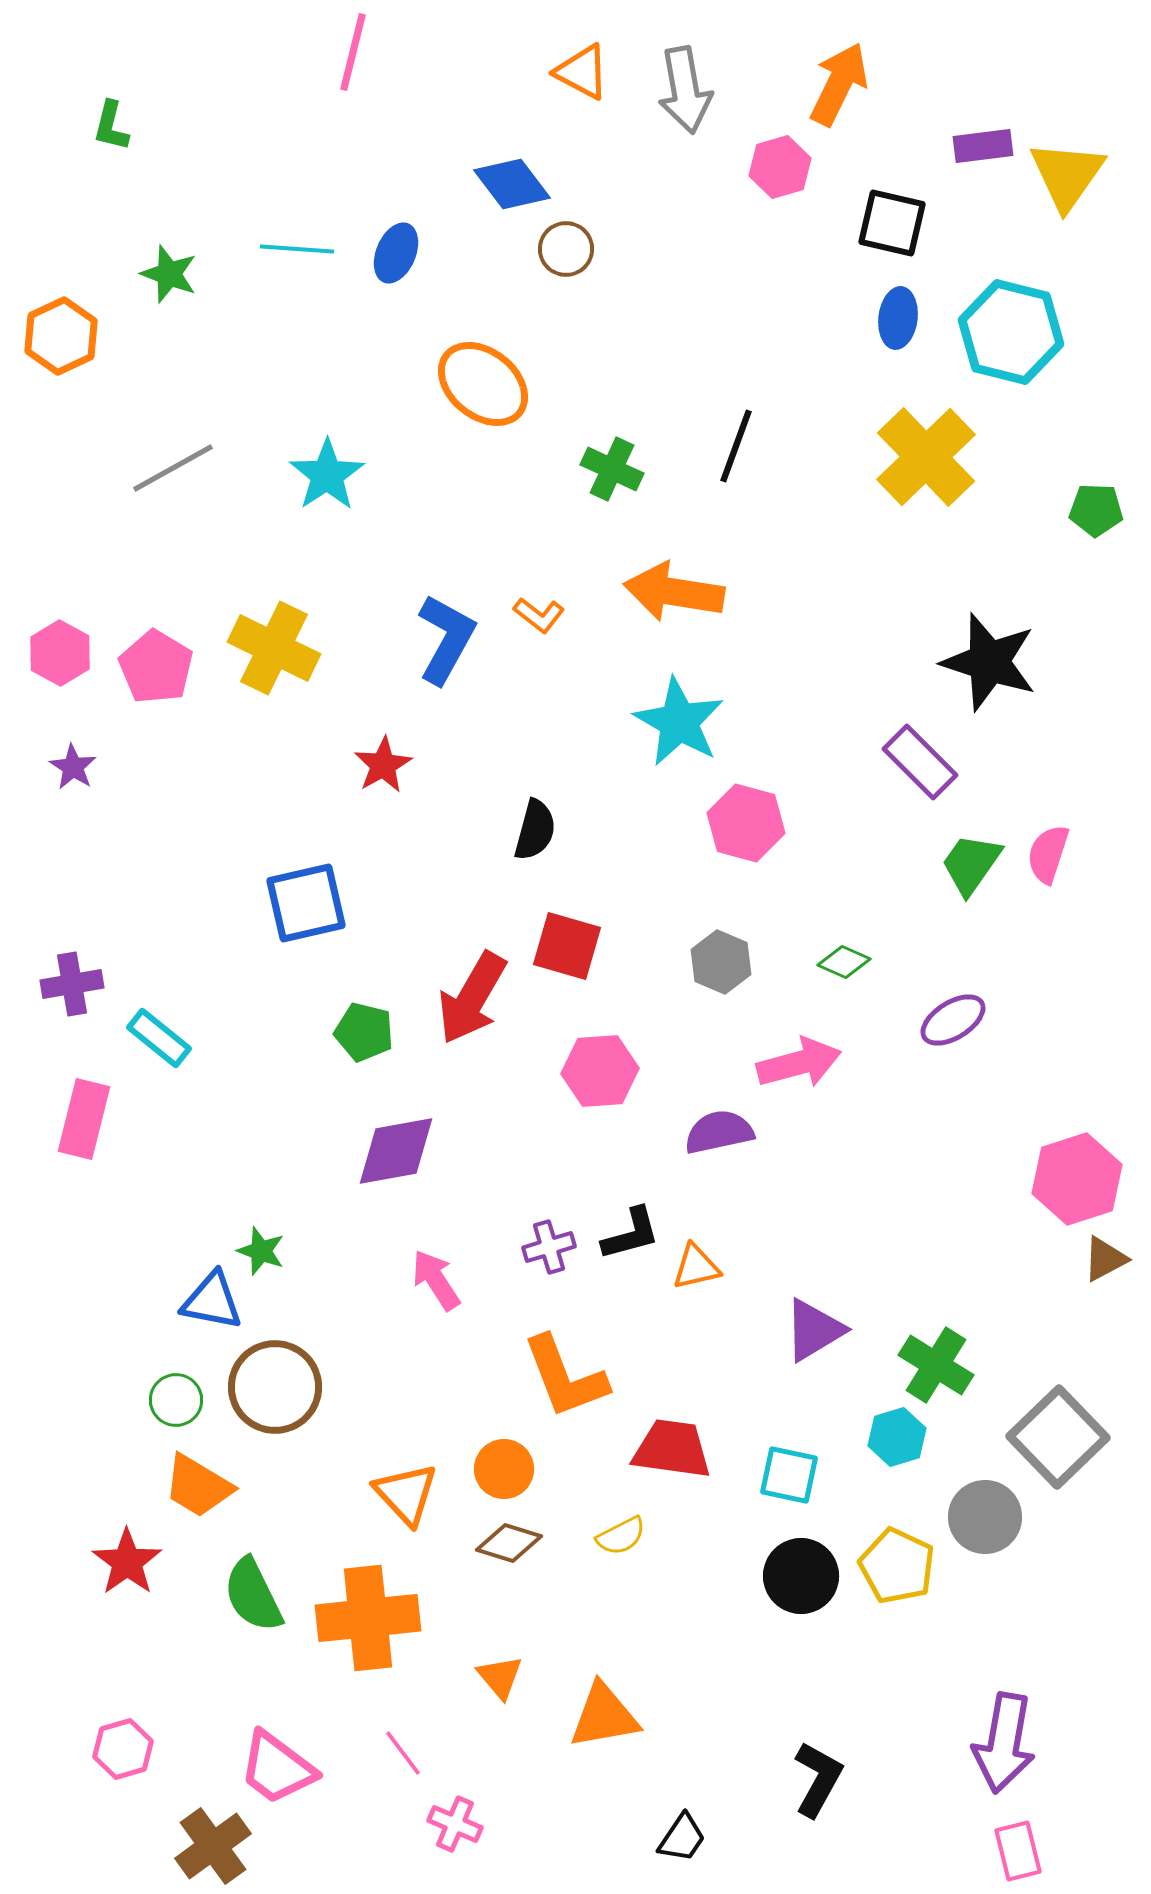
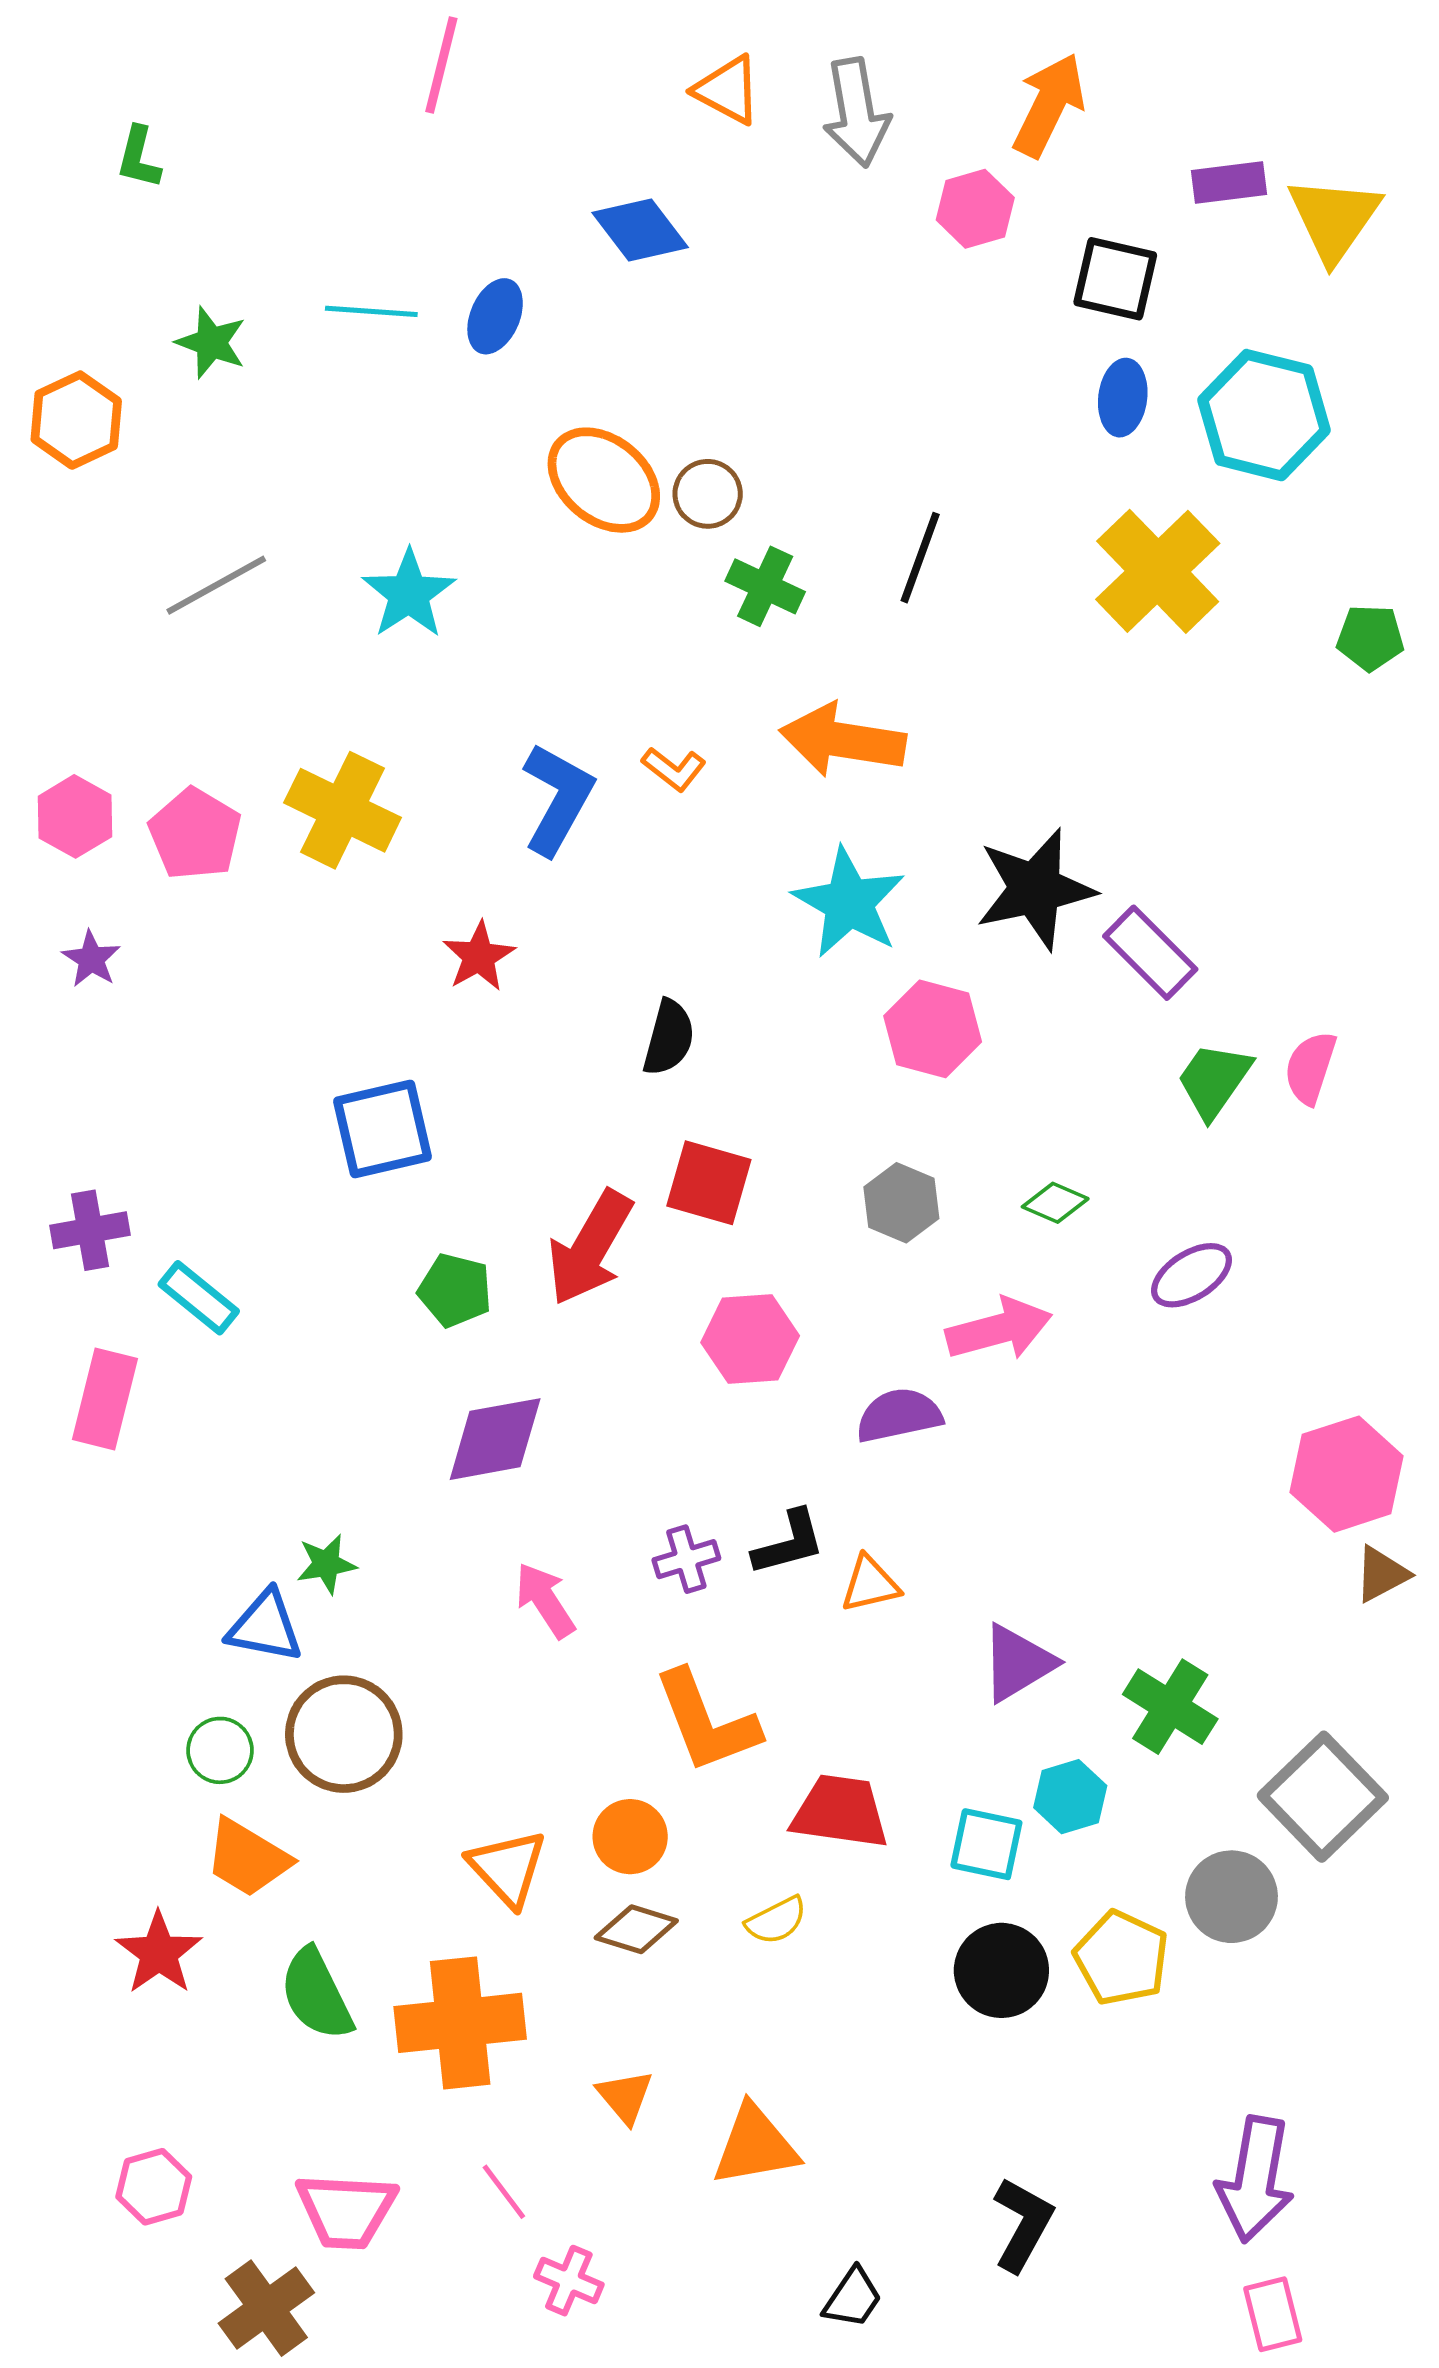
brown circle: (566, 249) -> (708, 494), moved
black star: (989, 662) -> (1035, 889), moved, turned -30
green star: (261, 1251) -> (326, 1564), turned -30
cyan hexagon: (897, 1437) -> (1070, 1797), moved
pink trapezoid: (277, 1768) -> (346, 2210), turned -34

